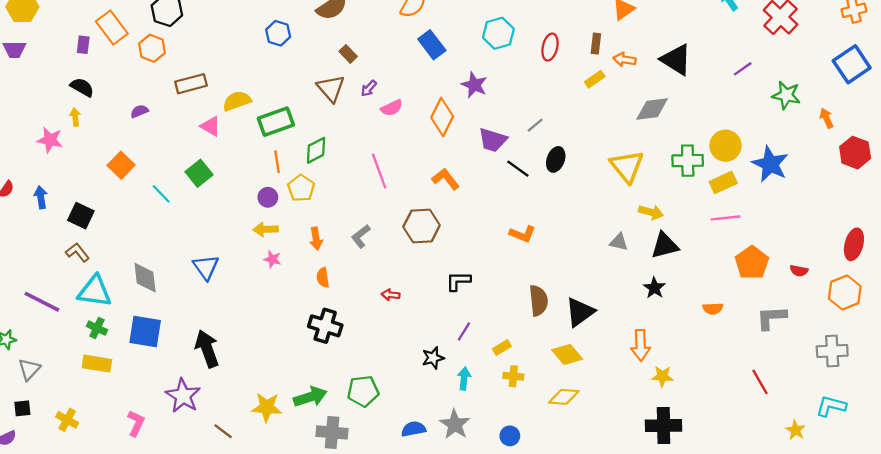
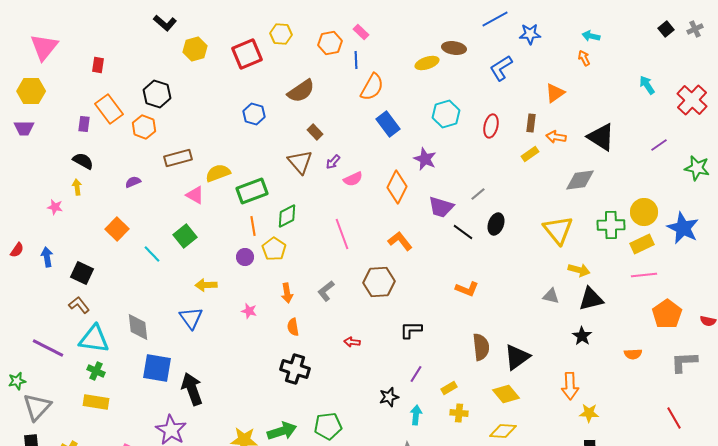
pink star: (50, 140) -> (55, 207), size x0.7
yellow arrow: (266, 229) -> (206, 285), moved
blue square: (145, 331) -> (157, 368), moved
gray triangle: (29, 369) -> (37, 407), size x1.4

